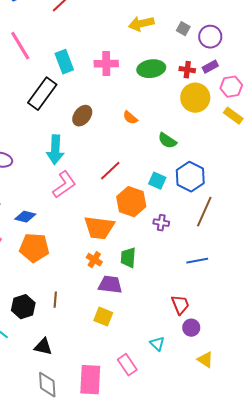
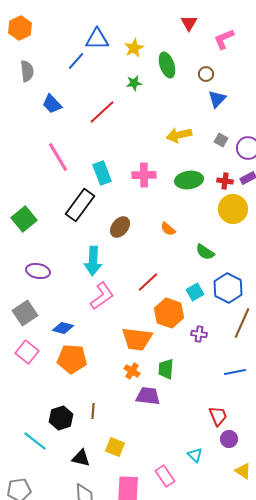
cyan square: (157, 181) -> (195, 292), turned 36
yellow square: (103, 317) -> (115, 447), moved

